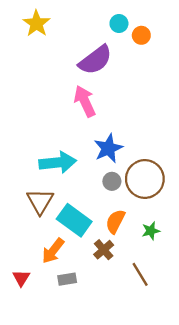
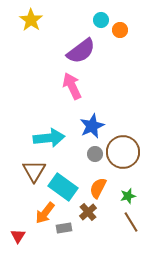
brown line: (140, 274) -> (131, 222), moved
gray rectangle: (67, 279) -> (64, 228), moved

